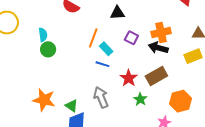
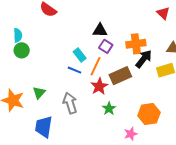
black triangle: (117, 13) -> (100, 30), moved
orange line: (93, 38) -> (96, 66), moved
black arrow: (158, 48) -> (144, 59), moved, turned 108
brown rectangle: (156, 76) -> (120, 76), moved
green triangle: (72, 106) -> (39, 93), moved, turned 32

